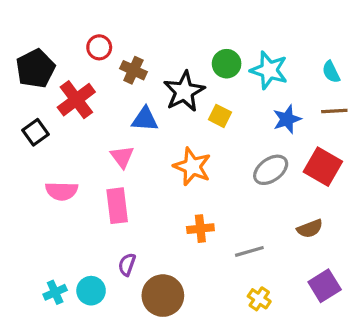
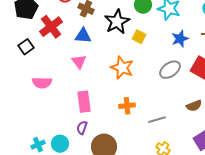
blue triangle: (145, 119) -> (83, 36), moved
pink rectangle: (117, 206) -> (84, 102), moved

